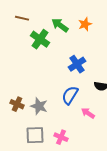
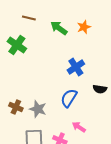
brown line: (22, 18) -> (29, 18), moved
green cross: (40, 39) -> (17, 45), moved
pink arrow: (88, 113) -> (79, 127), moved

